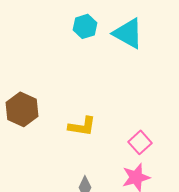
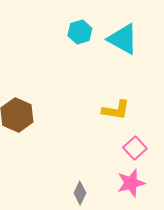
yellow L-shape: (82, 126) -> (116, 110), moved

